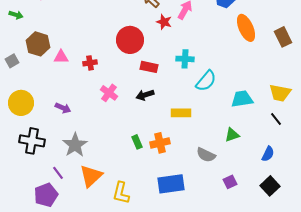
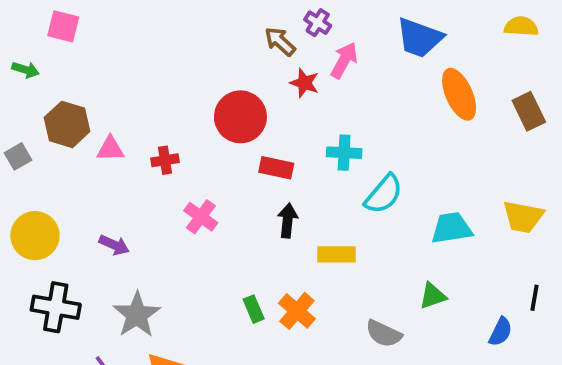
black arrow: (145, 95) -> (288, 221), moved, turned 114
black line: (276, 119) -> (534, 298), moved, turned 48
orange cross: (160, 143) -> (297, 311), turned -36

